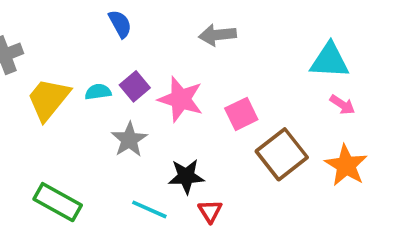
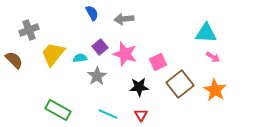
gray arrow: (217, 35) -> (124, 19), moved
cyan semicircle: (98, 92) -> (80, 58), moved
black star: (186, 176) -> (139, 87), moved

